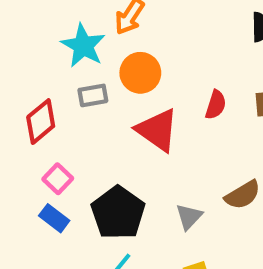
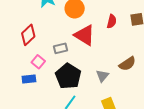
gray rectangle: (93, 95) -> (60, 48), moved
blue rectangle: (54, 218) -> (29, 79), moved, turned -40

